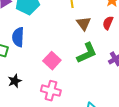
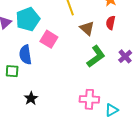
pink square: (52, 61) -> (49, 39), moved
pink cross: (51, 91) -> (89, 99), moved

